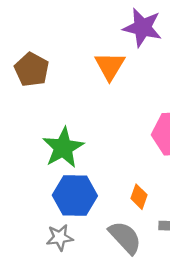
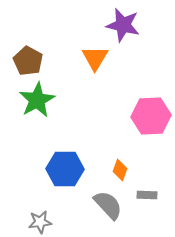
green star: (63, 148) -> (37, 100), moved
gray star: (60, 237) -> (40, 222), moved

